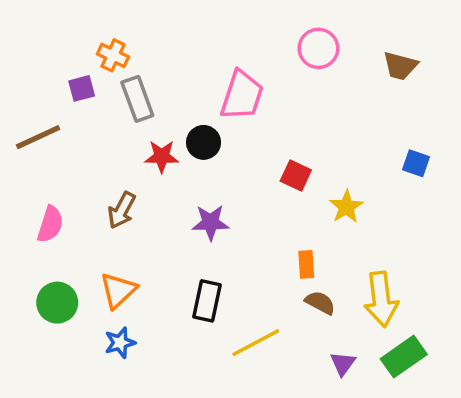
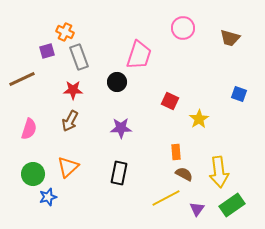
red star: (162, 156) -> (73, 90), moved
blue star: (120, 343) -> (48, 197), moved
yellow line: (256, 343) -> (166, 198), moved

